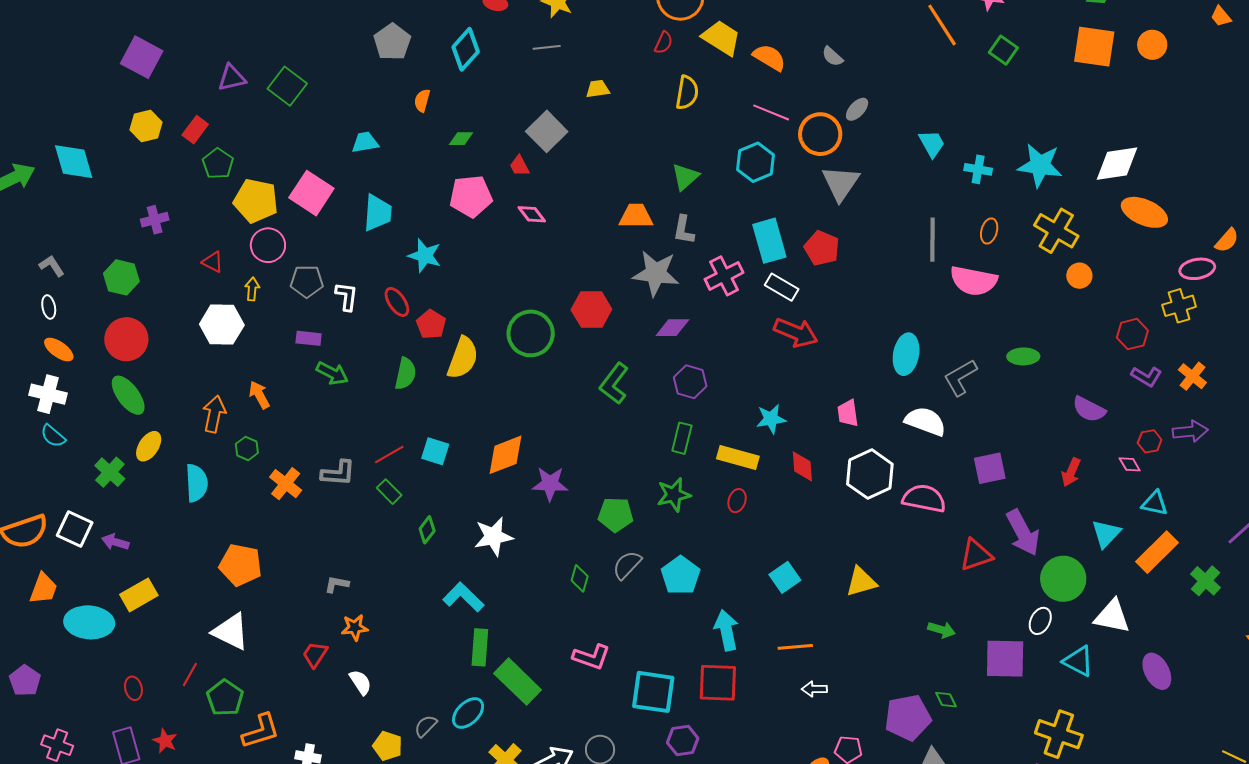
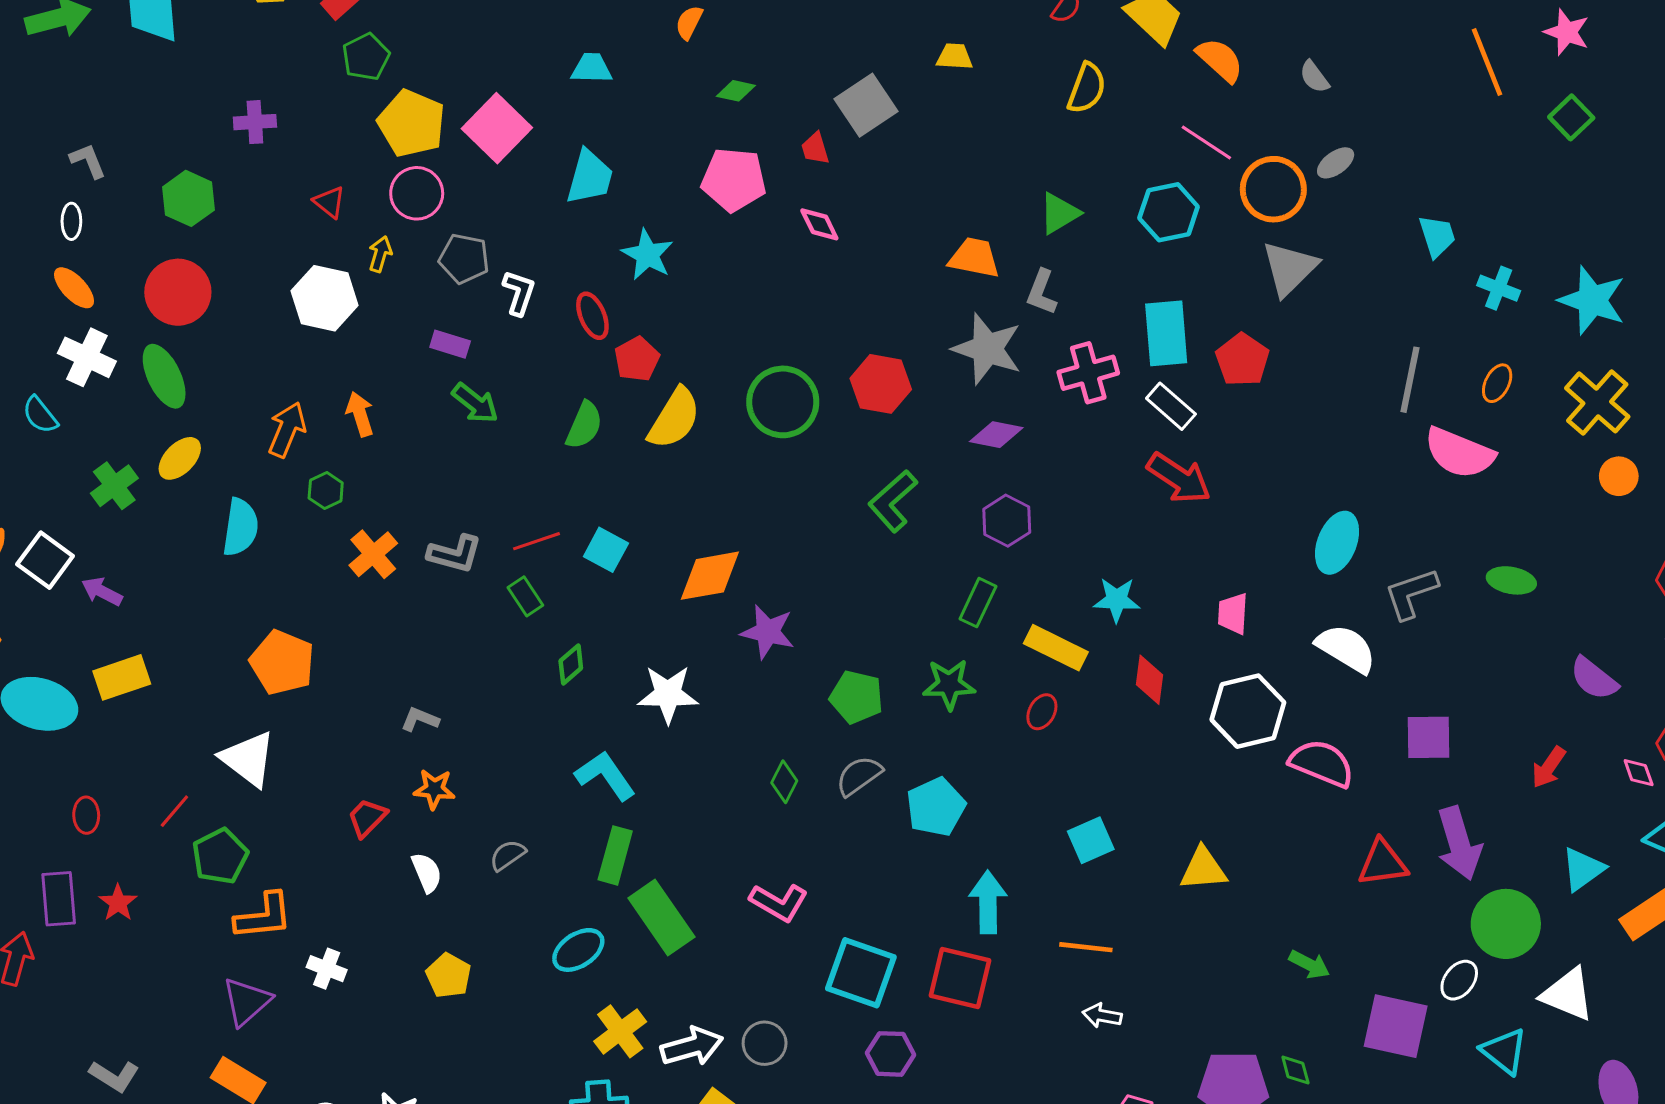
white cross: (48, 394) -> (87, 357), moved
gray semicircle: (426, 726) -> (508, 855), moved

